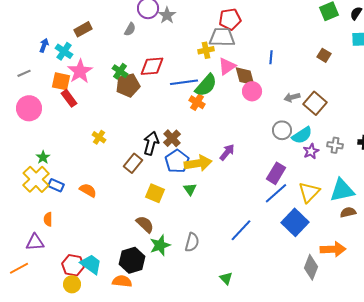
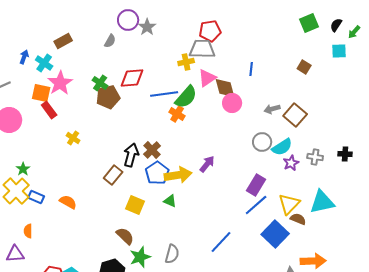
yellow cross: (99, 137) -> (73, 138), moved
green triangle: (190, 189) -> (170, 201), turned -32
brown semicircle: (348, 212) -> (298, 219), moved, turned 35

